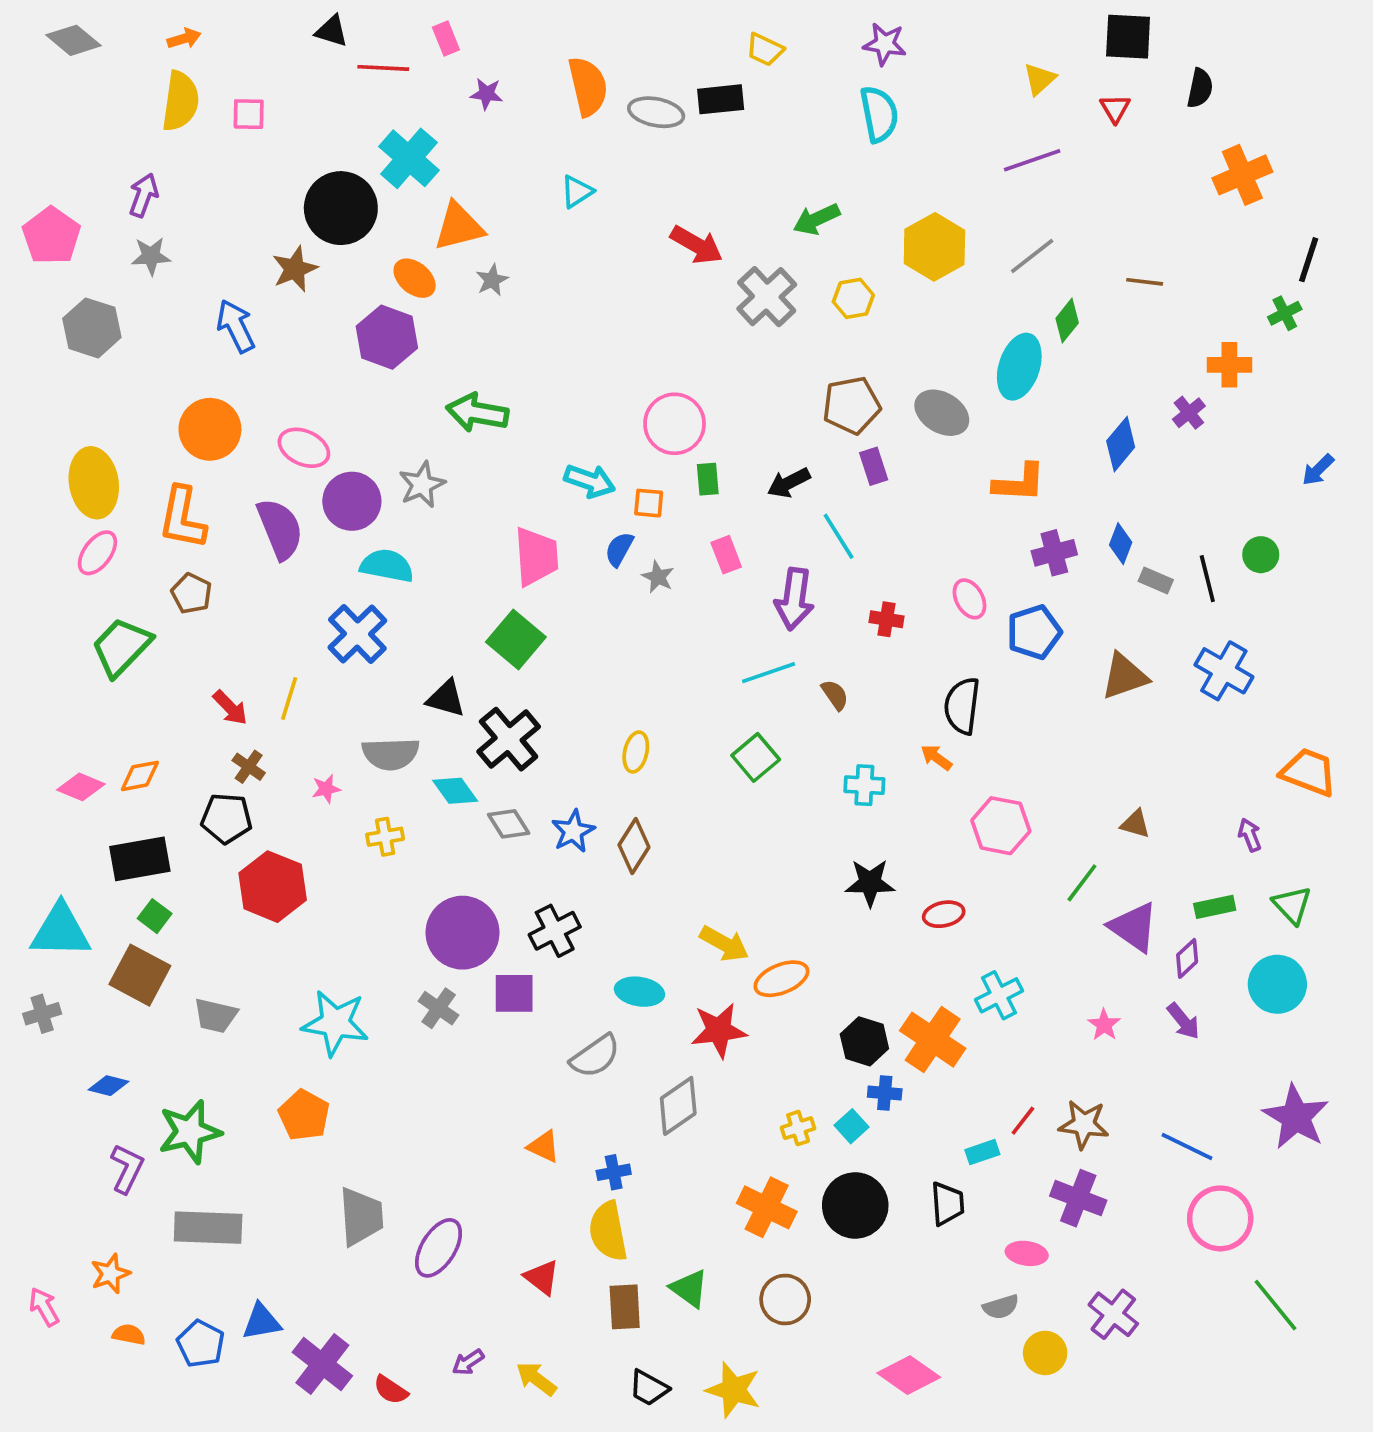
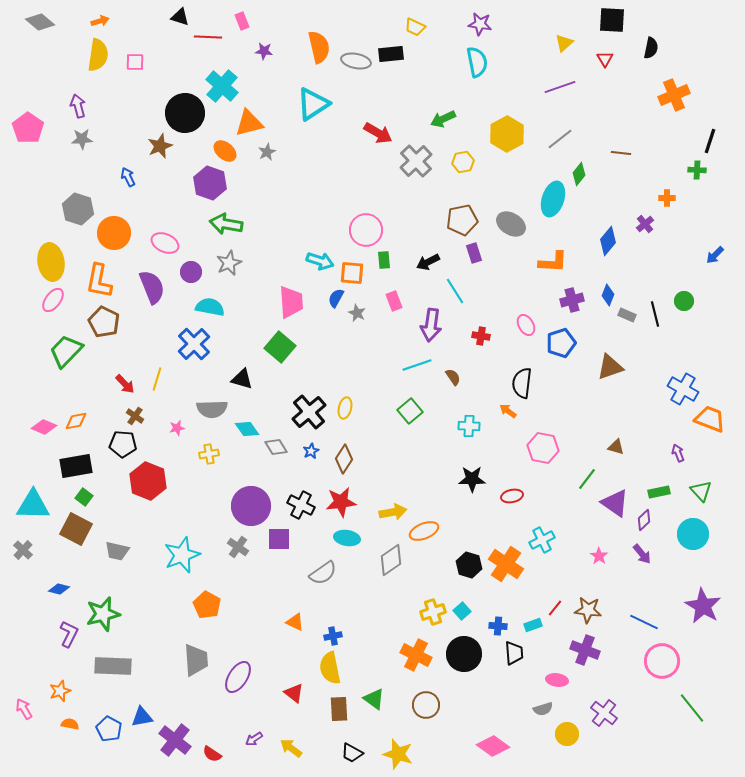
cyan triangle: (577, 191) -> (313, 104), size x1.8
purple arrow: (144, 195) -> (78, 106), turned -35
green cross: (1285, 313) -> (697, 170), turned 30
blue arrow: (236, 326) -> (128, 177), size x0.7
gray hexagon: (92, 328) -> (78, 209), moved
orange cross: (1229, 365) -> (667, 198), size x0.7
green arrow: (477, 413) -> (226, 224), moved
purple circle: (352, 501) -> (191, 272), size x0.7
orange square: (649, 503) -> (352, 273), size x1.4
brown pentagon: (191, 593) -> (104, 322), size x1.4
blue cross: (1224, 671) -> (683, 389), moved
black cross: (509, 739) -> (309, 412), moved
blue star: (573, 831) -> (311, 451), size x0.7
black cross: (555, 931) -> (301, 505), turned -36
yellow arrow: (724, 944) -> (393, 512), turned -40
gray cross: (42, 1014) -> (23, 550), turned -30
cyan star: (335, 1023) -> (182, 555), turned -30
red star: (719, 1030) -> (341, 502), moved
blue cross: (885, 1093) -> (498, 626), moved
gray diamond: (678, 1106) -> (391, 560), moved
orange pentagon: (304, 1115) -> (207, 605), moved
yellow cross: (798, 1128) -> (433, 612), size x1.4

